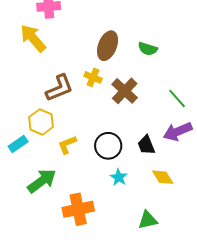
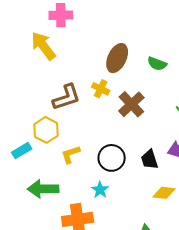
cyan star: (119, 177) -> (100, 190), moved
yellow diamond: (163, 177) -> (164, 193), turned -55
green arrow: (42, 181) -> (43, 189), turned -148

